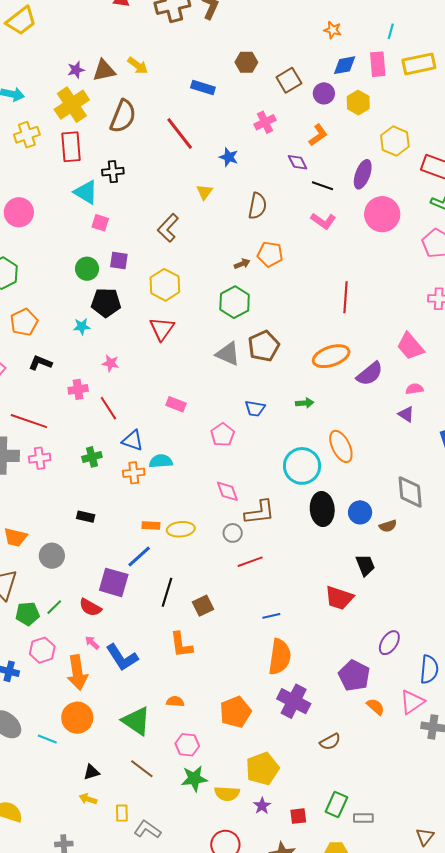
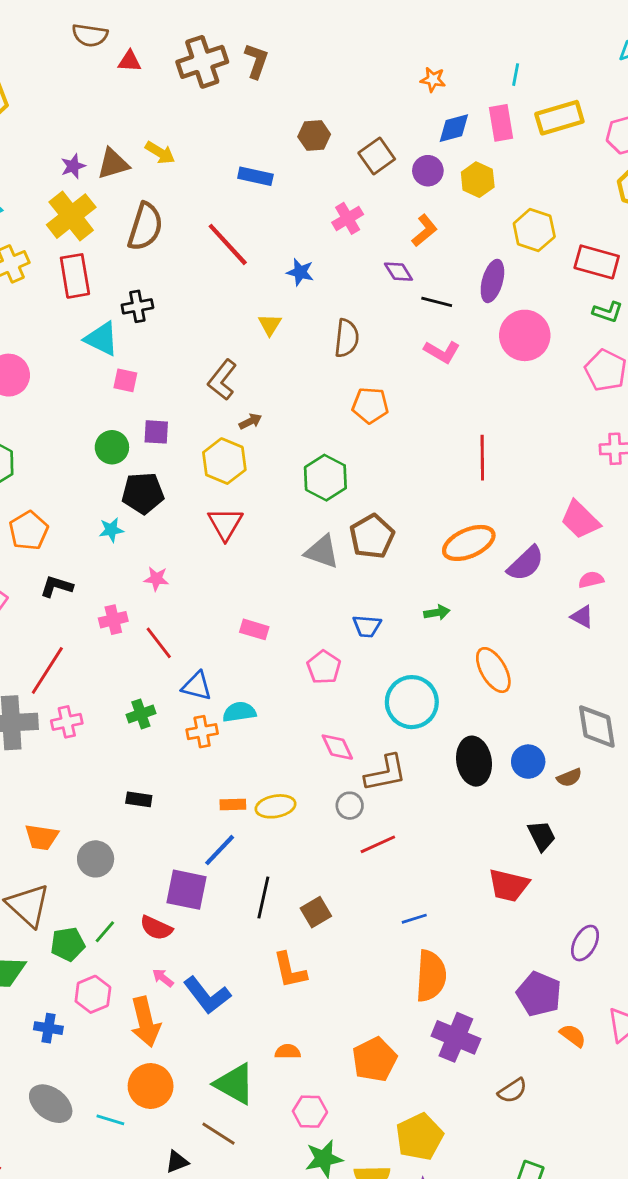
brown arrow: (242, 264) -> (250, 421), moved
red line: (29, 421) -> (47, 670), turned -72
cyan circle: (302, 466) -> (412, 702), moved
brown line: (142, 769) -> (219, 1134), moved

